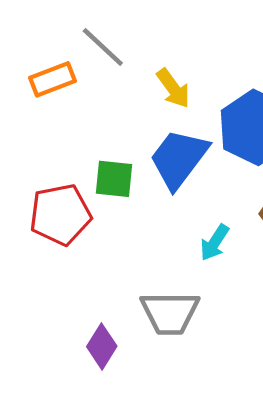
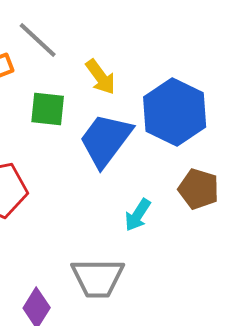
green square: (114, 179) -> (48, 109), moved

